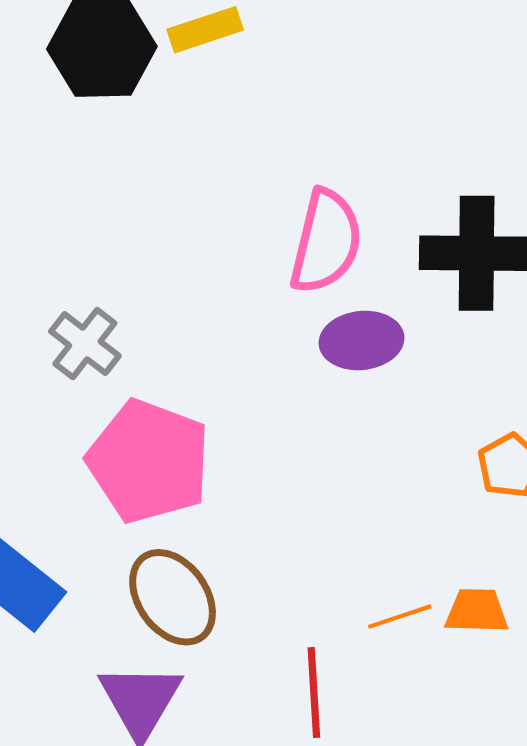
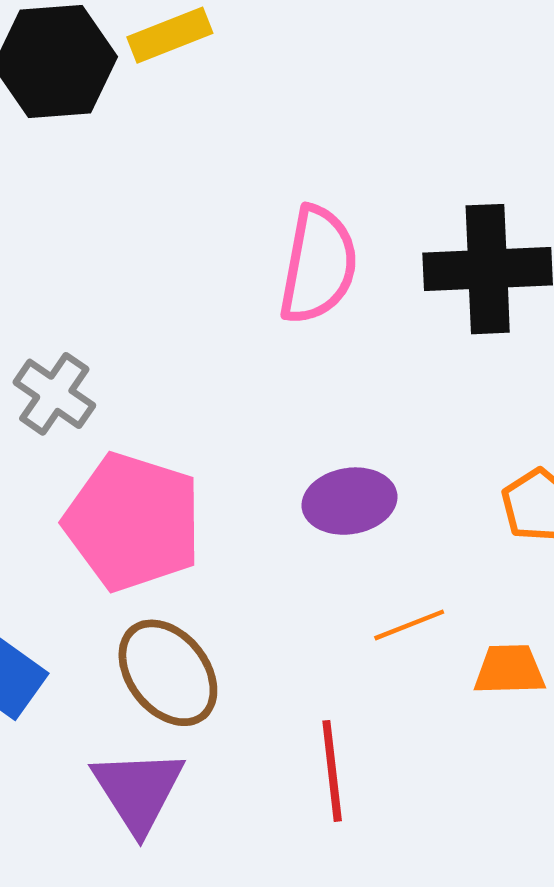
purple ellipse: (362, 340) -> (349, 501), moved
orange line: (400, 617) -> (409, 625), moved

